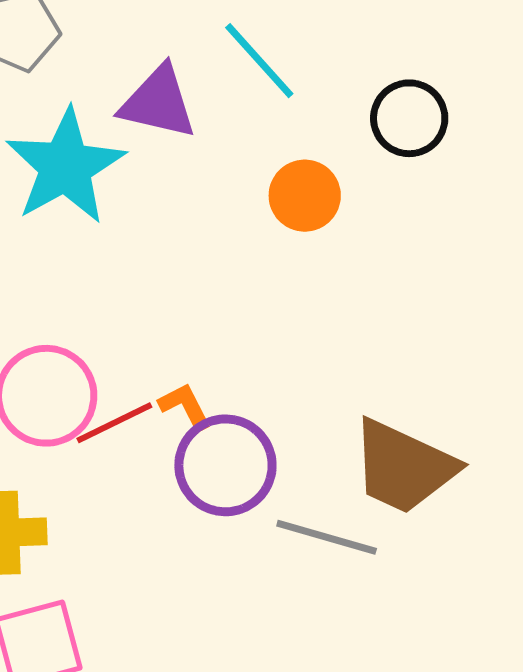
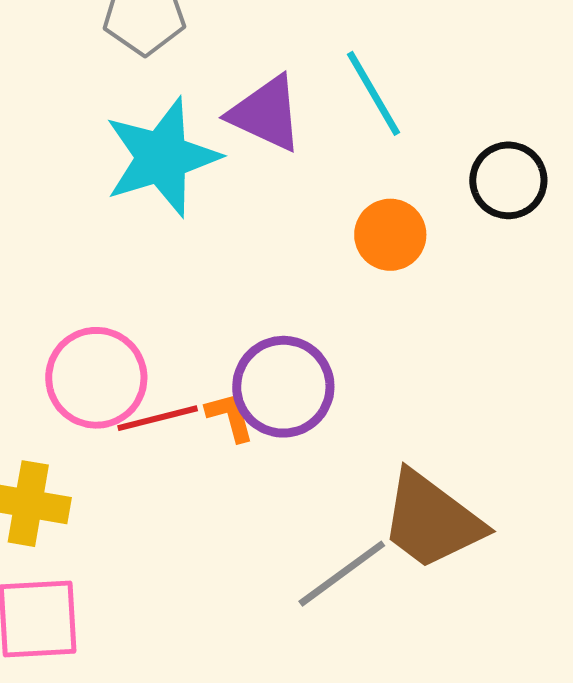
purple circle: (225, 465) -> (283, 387), moved
gray line: (327, 537) -> (342, 574), turned -64

